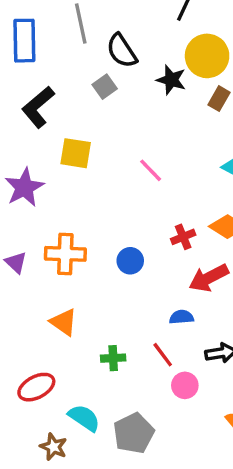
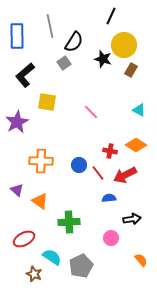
black semicircle: (122, 51) -> (74, 42), turned -115
red cross: (183, 237) -> (110, 151), turned 32
purple triangle: (16, 262) -> (17, 190), moved
red line: (163, 355) -> (98, 173), moved
green cross: (113, 358) -> (69, 222), size x1.5

